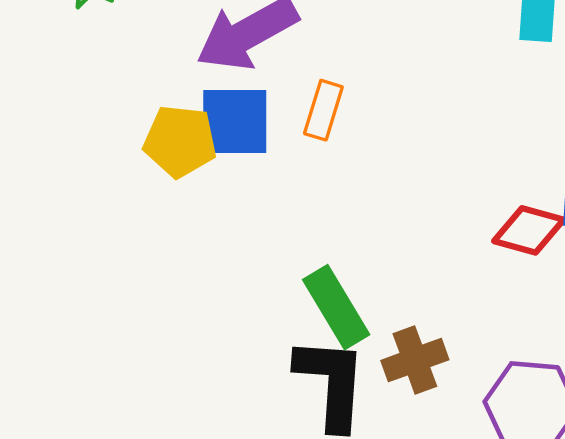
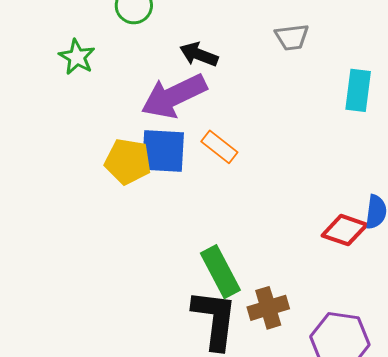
orange rectangle: (323, 110) -> (219, 147), turned -72

